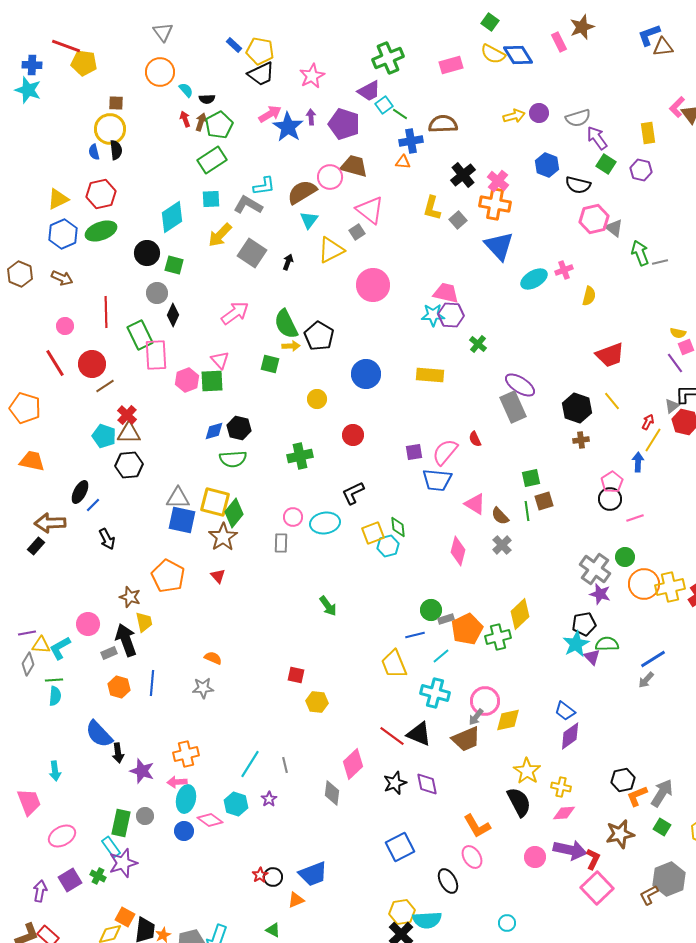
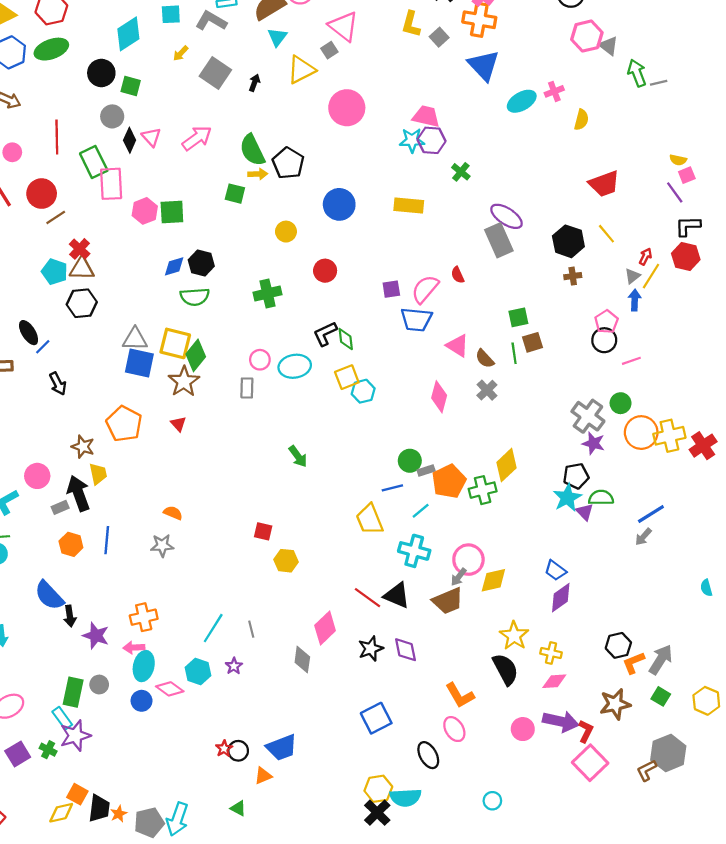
yellow arrow: (220, 235) -> (181, 53), size x0.6
pink triangle: (220, 360) -> (151, 137), moved
gray triangle: (672, 406) -> (632, 276), moved
black ellipse: (80, 492) -> (29, 333), turned -60
green diamond: (398, 527) -> (346, 339), moved

